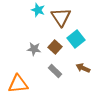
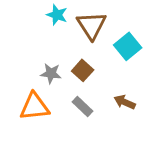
cyan square: (76, 39) -> (128, 46), moved
orange triangle: (18, 84) -> (34, 107), moved

